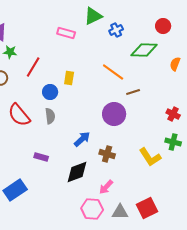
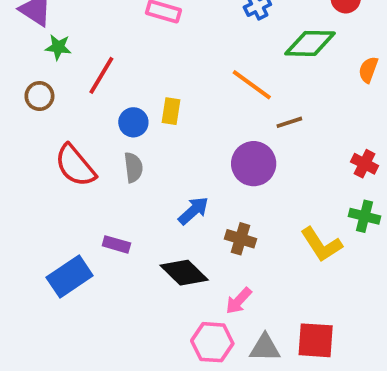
yellow rectangle: (69, 78) -> (171, 111), moved
black diamond: (77, 172) -> (184, 273), turned 65
blue rectangle: (15, 190) -> (70, 276), moved
red square: (147, 208) -> (316, 340), turned 30

